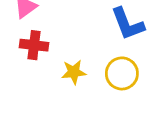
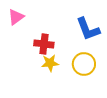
red cross: (34, 45) -> (44, 44), moved

